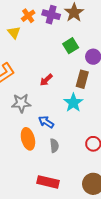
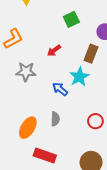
green square: (71, 46) -> (71, 19), moved
blue arrow: (46, 122) -> (60, 89), moved
orange ellipse: (28, 139) -> (28, 128), moved, turned 40

